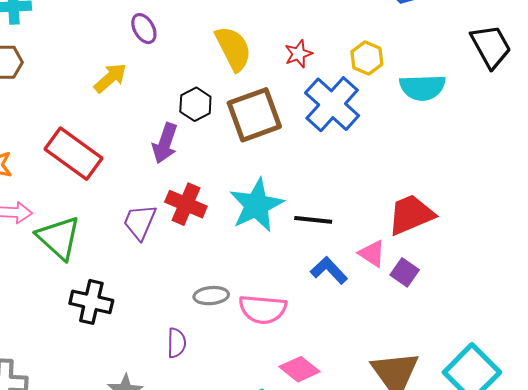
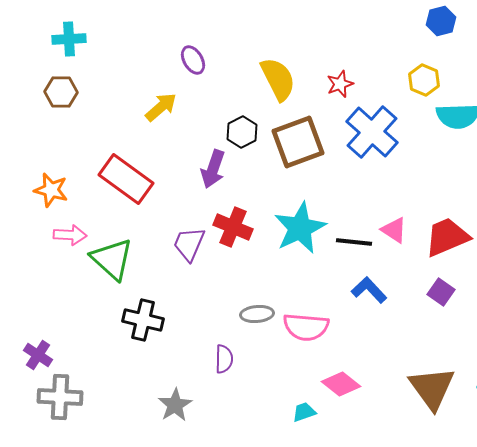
yellow hexagon: (367, 58) -> (424, 80), moved
pink triangle: (372, 254) -> (394, 230), moved

